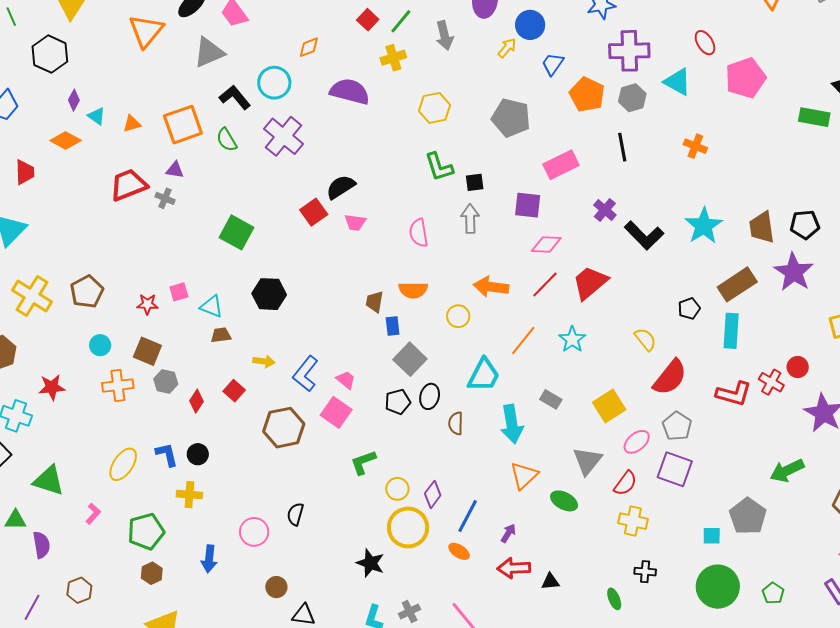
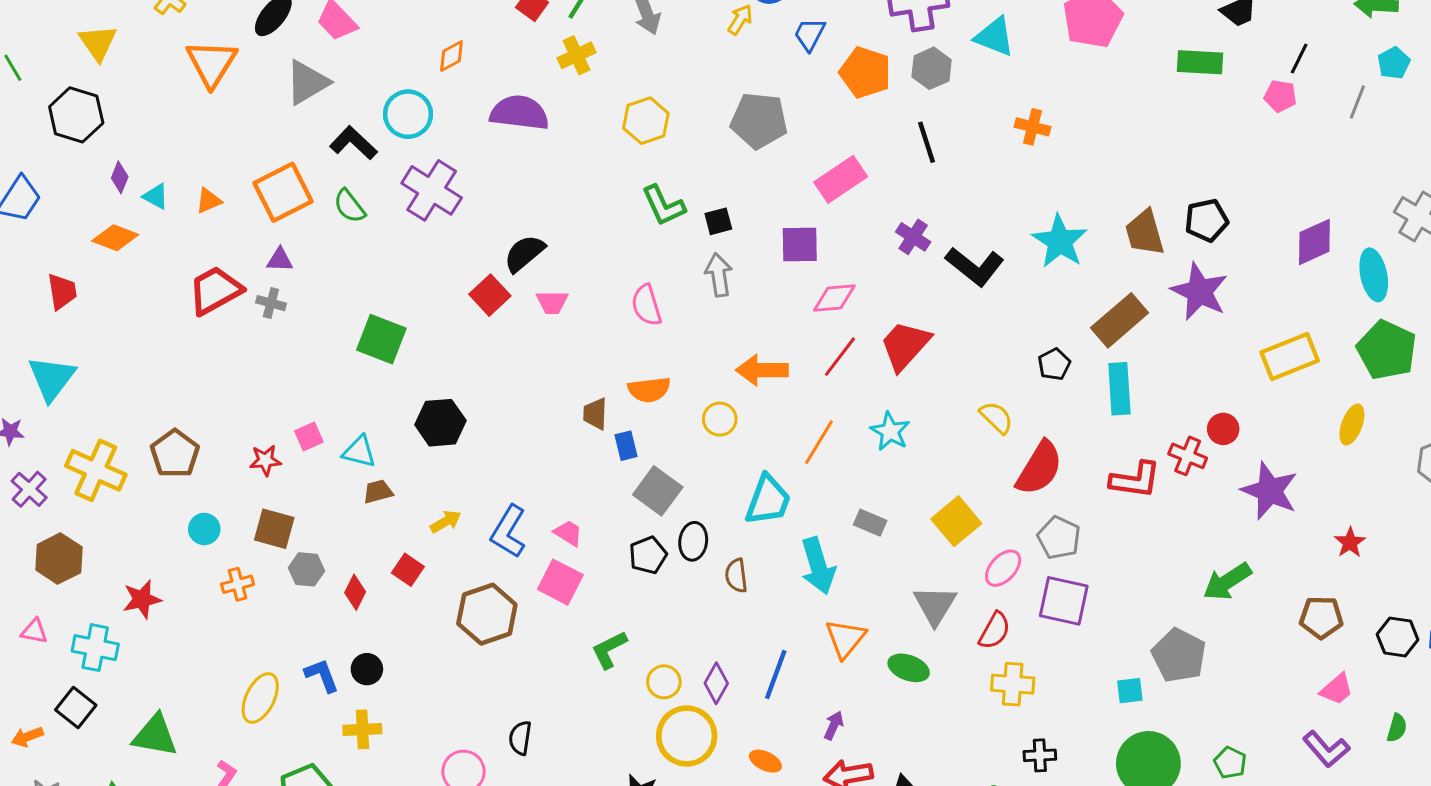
yellow arrow: (264, 361) -> (446, 522), turned -30
orange cross: (118, 385) -> (238, 584), size x0.7
blue line: (468, 516) -> (776, 674), moved

